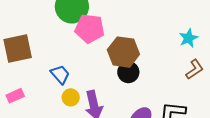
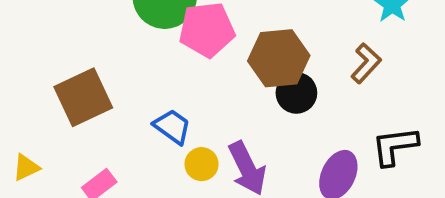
brown L-shape: (195, 69) -> (366, 63), moved

